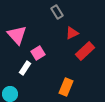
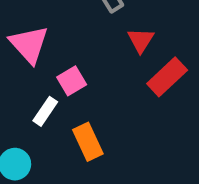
red triangle: (72, 33) -> (141, 40), turned -32
orange rectangle: (66, 87) -> (88, 142), moved, turned -48

